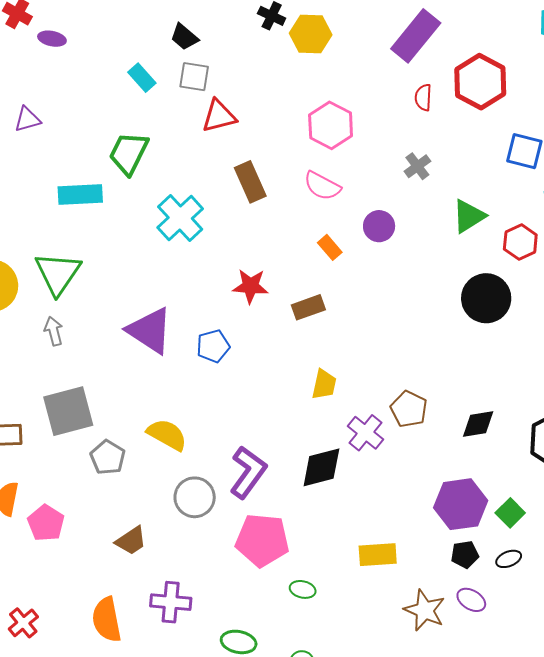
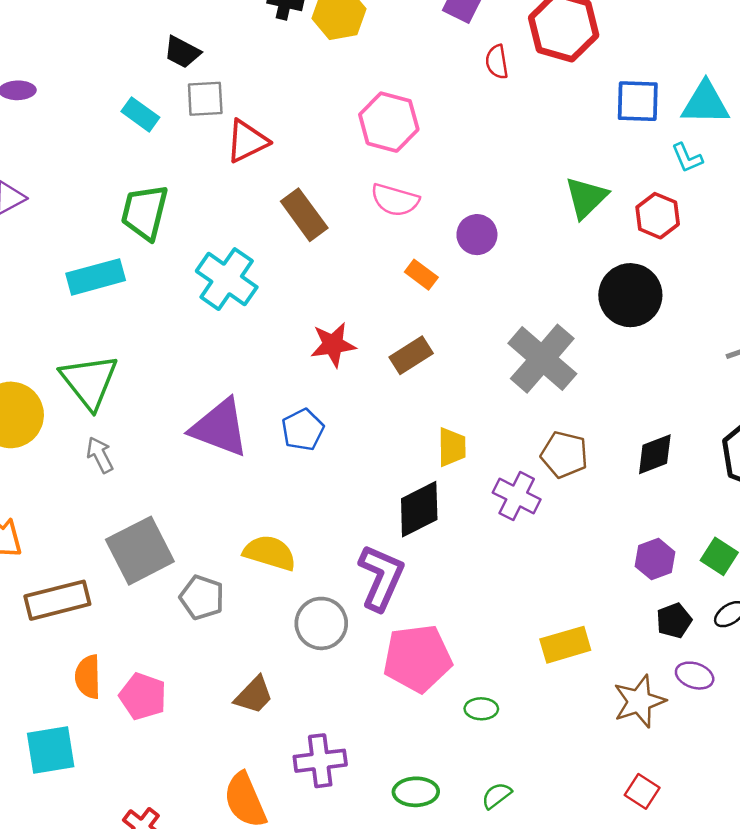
gray cross: (417, 166) -> (542, 359), moved, size x2.0
black diamond: (321, 467) -> (419, 509), moved
purple hexagon: (461, 504) -> (655, 559), size x0.6
brown star: (425, 610) -> (639, 701), turned -30

